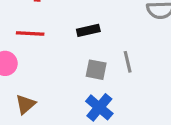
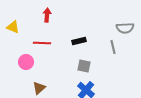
gray line: (128, 62) -> (113, 47), moved

